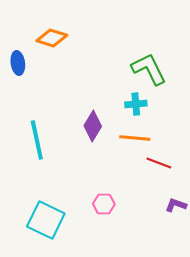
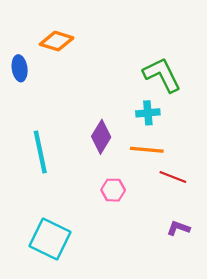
pink hexagon: (104, 204) -> (113, 190), moved
purple L-shape: (176, 205) -> (178, 228), moved

